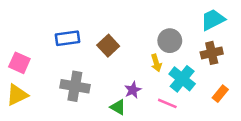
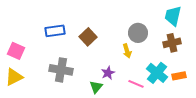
cyan trapezoid: (213, 20) -> (173, 16), turned -50
cyan cross: (182, 79) -> (157, 73), moved
orange rectangle: (220, 94) -> (179, 76), turned 40
green triangle: (118, 107) -> (96, 87), turned 40

